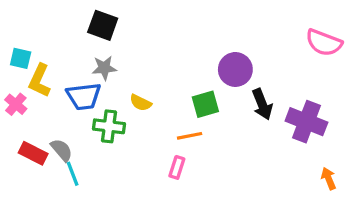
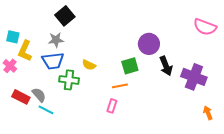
black square: (103, 25) -> (65, 16), turned 30
gray star: (104, 68) -> (56, 40), moved
cyan line: (73, 174) -> (46, 110), turned -42

